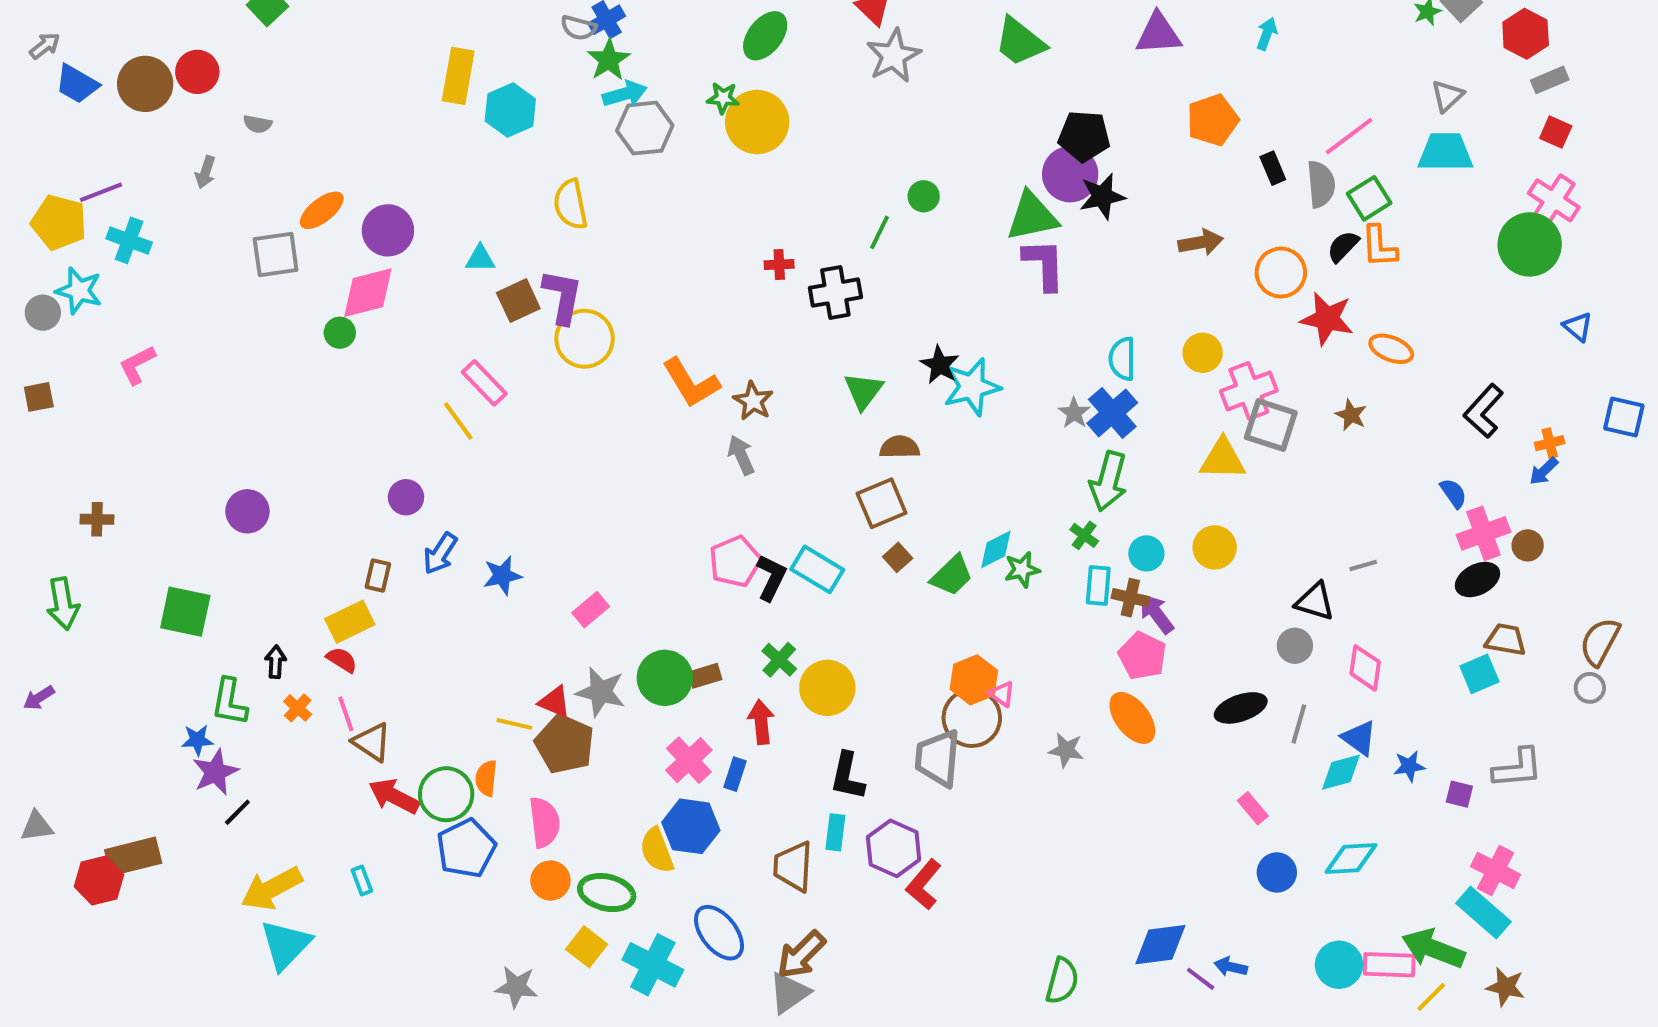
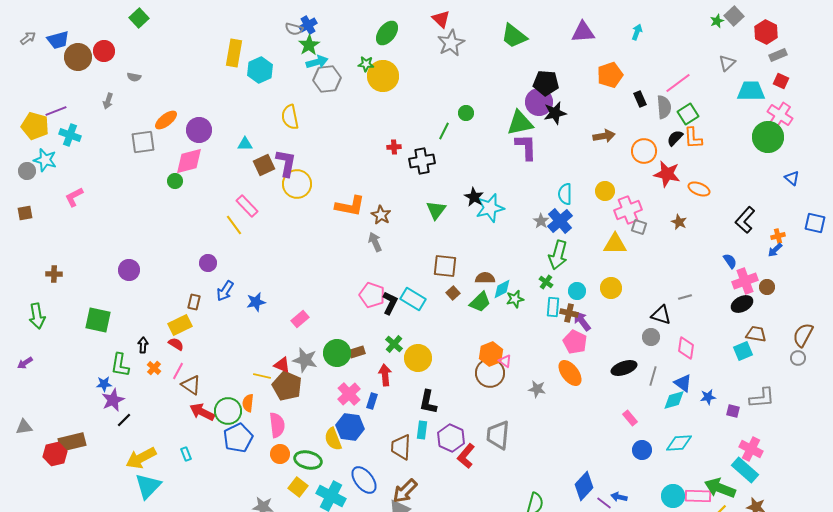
blue trapezoid: (77, 84) -> (58, 40), moved, turned -45
cyan trapezoid: (1445, 152) -> (751, 91), moved
orange L-shape: (691, 383) -> (350, 206), turned -48
gray square: (1271, 425) -> (639, 227), size x0.6
brown semicircle: (900, 447) -> (485, 278), moved
brown square: (882, 503) -> (445, 266), turned 30
pink pentagon: (735, 561) -> (372, 295), turned -30
pink line: (346, 714) -> (178, 371), turned 48
gray trapezoid: (938, 758) -> (498, 435), moved
blue diamond: (1160, 945) -> (584, 486), turned -40

